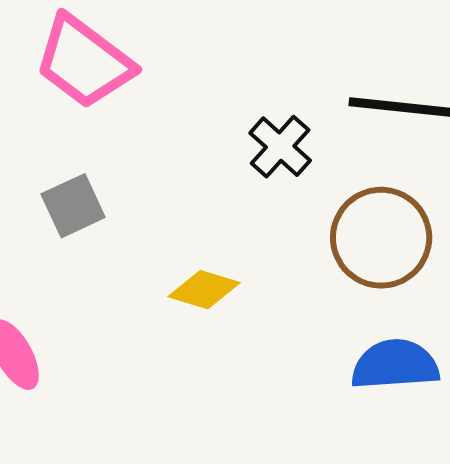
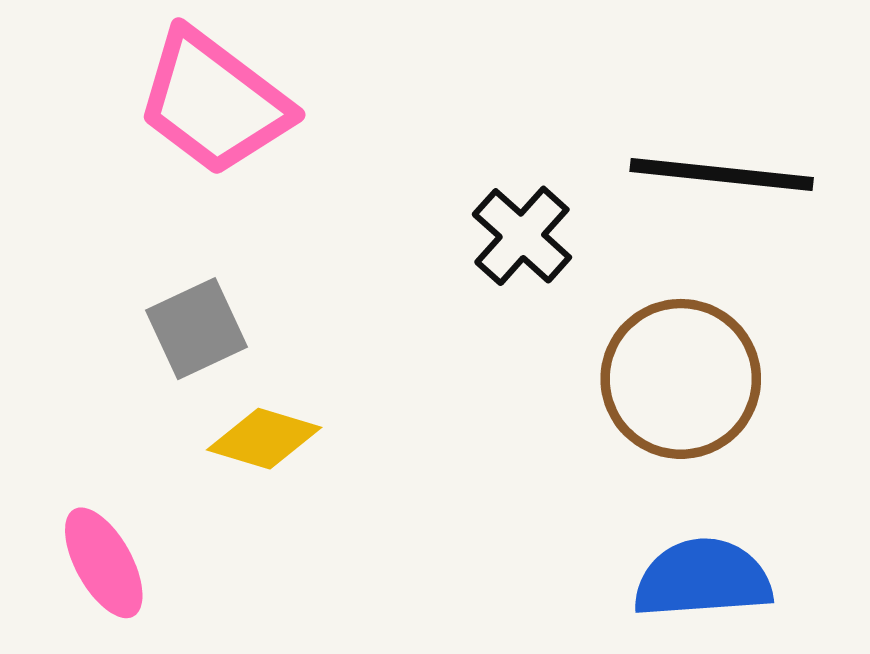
yellow diamond: (204, 290) -> (264, 439), moved

